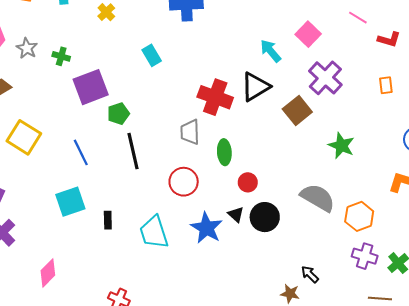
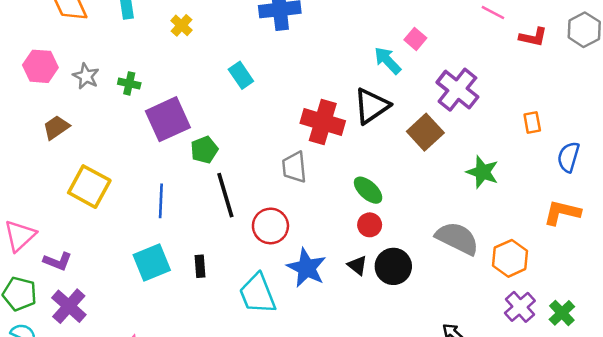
pink square: (308, 34) -> (415, 39), moved, size x0.7
orange rectangle: (386, 85) -> (532, 123), moved
blue line: (81, 152) -> (161, 201), turned 32
green ellipse: (224, 152) -> (368, 190), moved, turned -40
red circle: (184, 182) -> (270, 226), moved
black rectangle: (108, 220) -> (200, 266), moved
blue star: (207, 228) -> (307, 268), moved
purple cross: (365, 256) -> (520, 307), turned 35

